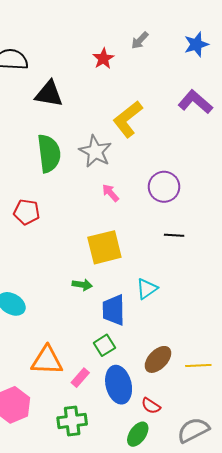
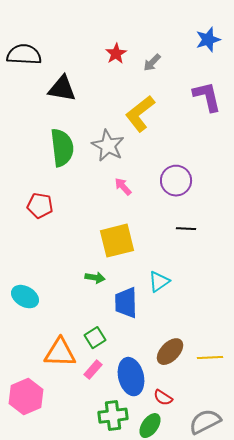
gray arrow: (140, 40) -> (152, 63), moved
purple L-shape: (195, 102) -> (207, 97), turned 36
green square: (104, 345) -> (95, 338), moved
green cross: (72, 421) -> (113, 416), moved

